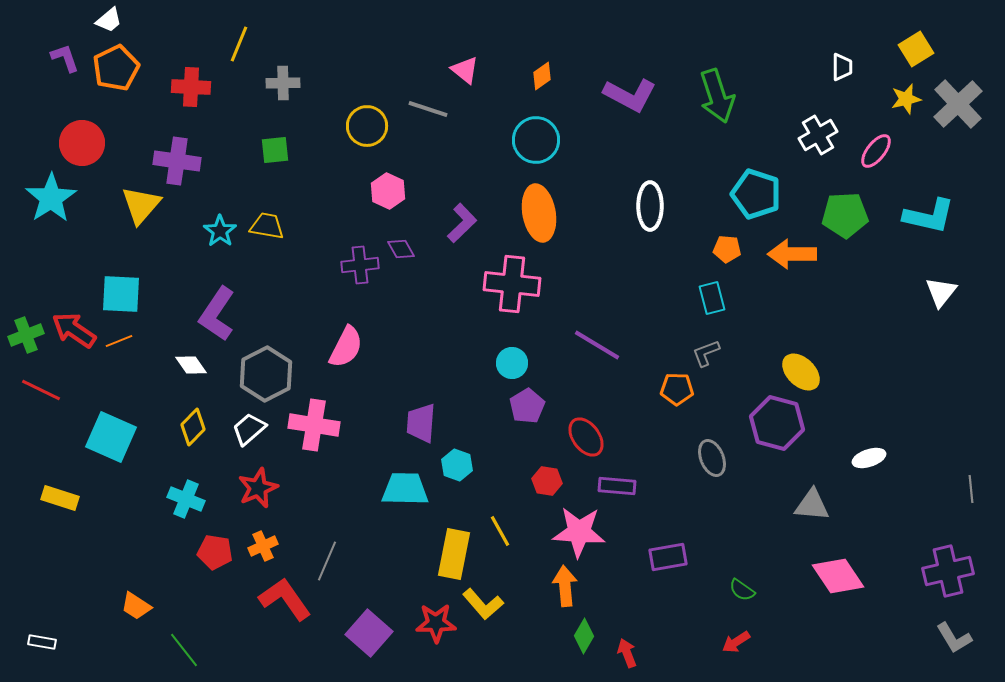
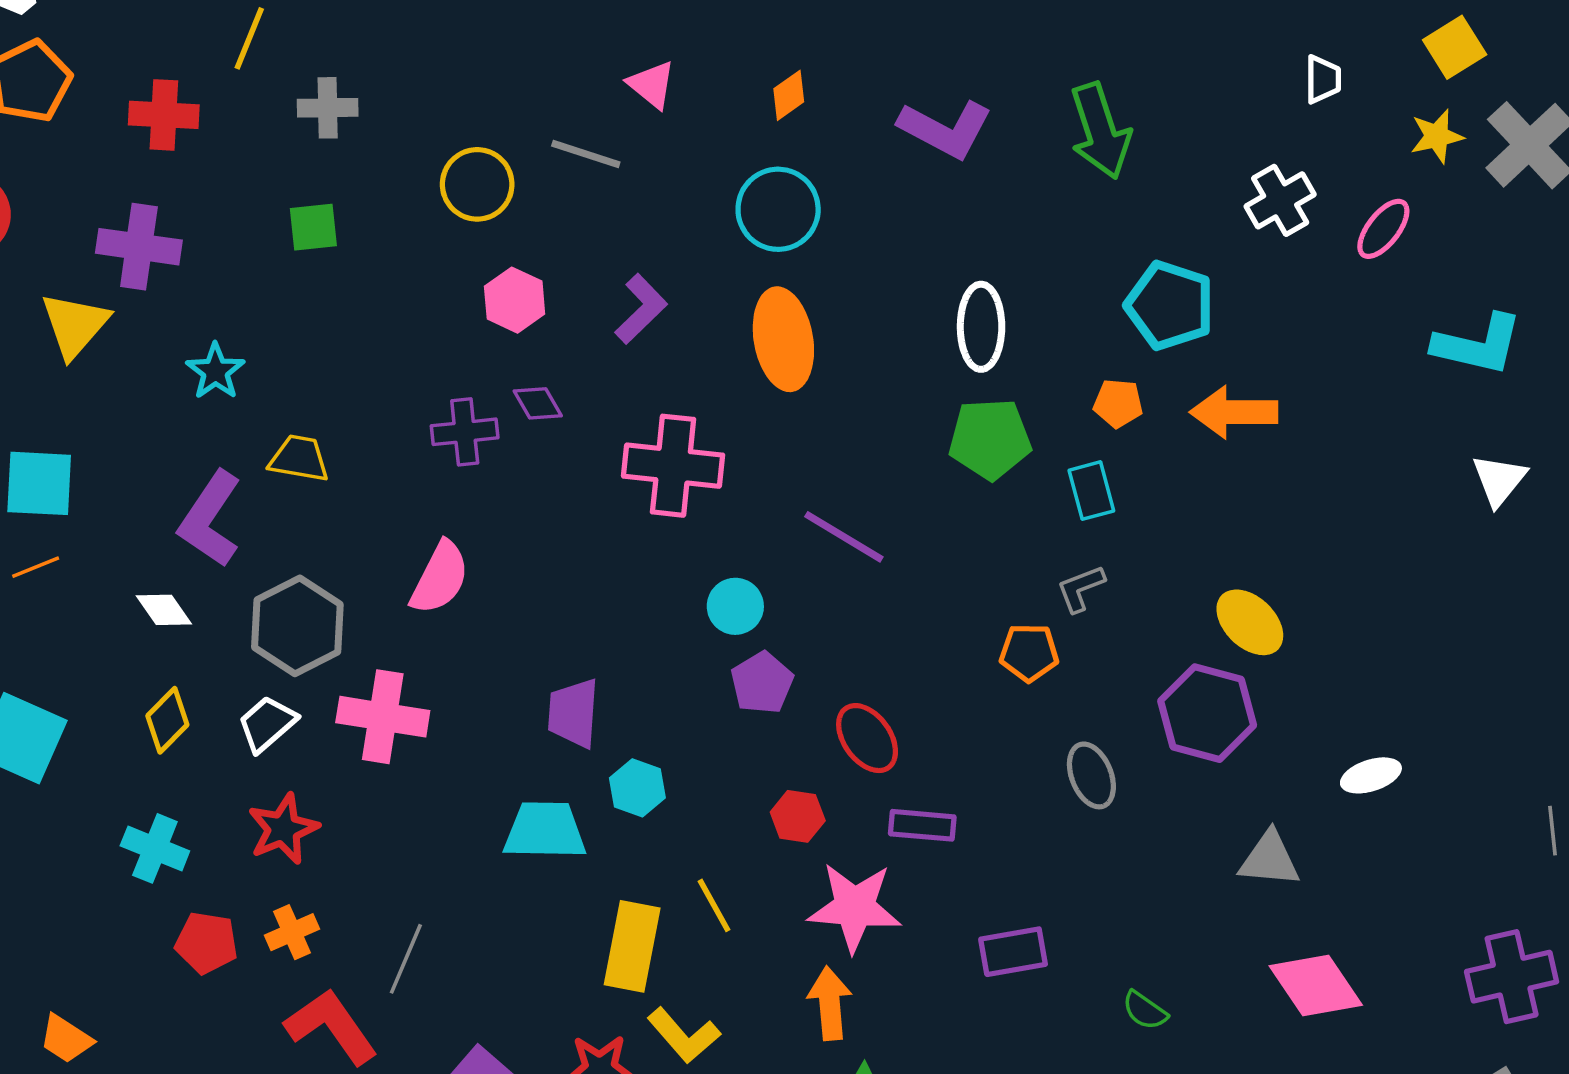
green pentagon: (845, 215) -> (990, 439), moved
purple L-shape: (462, 223) -> (641, 309), moved
yellow trapezoid: (267, 226) -> (299, 459), moved
pink cross: (512, 284) -> (673, 466), moved
purple line: (597, 345) -> (844, 537), moved

